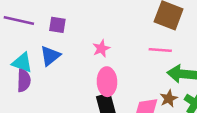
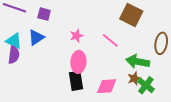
pink line: (160, 50) -> (110, 40), moved, turned 30
brown star: (169, 98) -> (134, 78), moved

